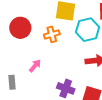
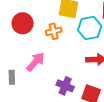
pink arrow: (35, 66) -> (36, 62), size x1.5

